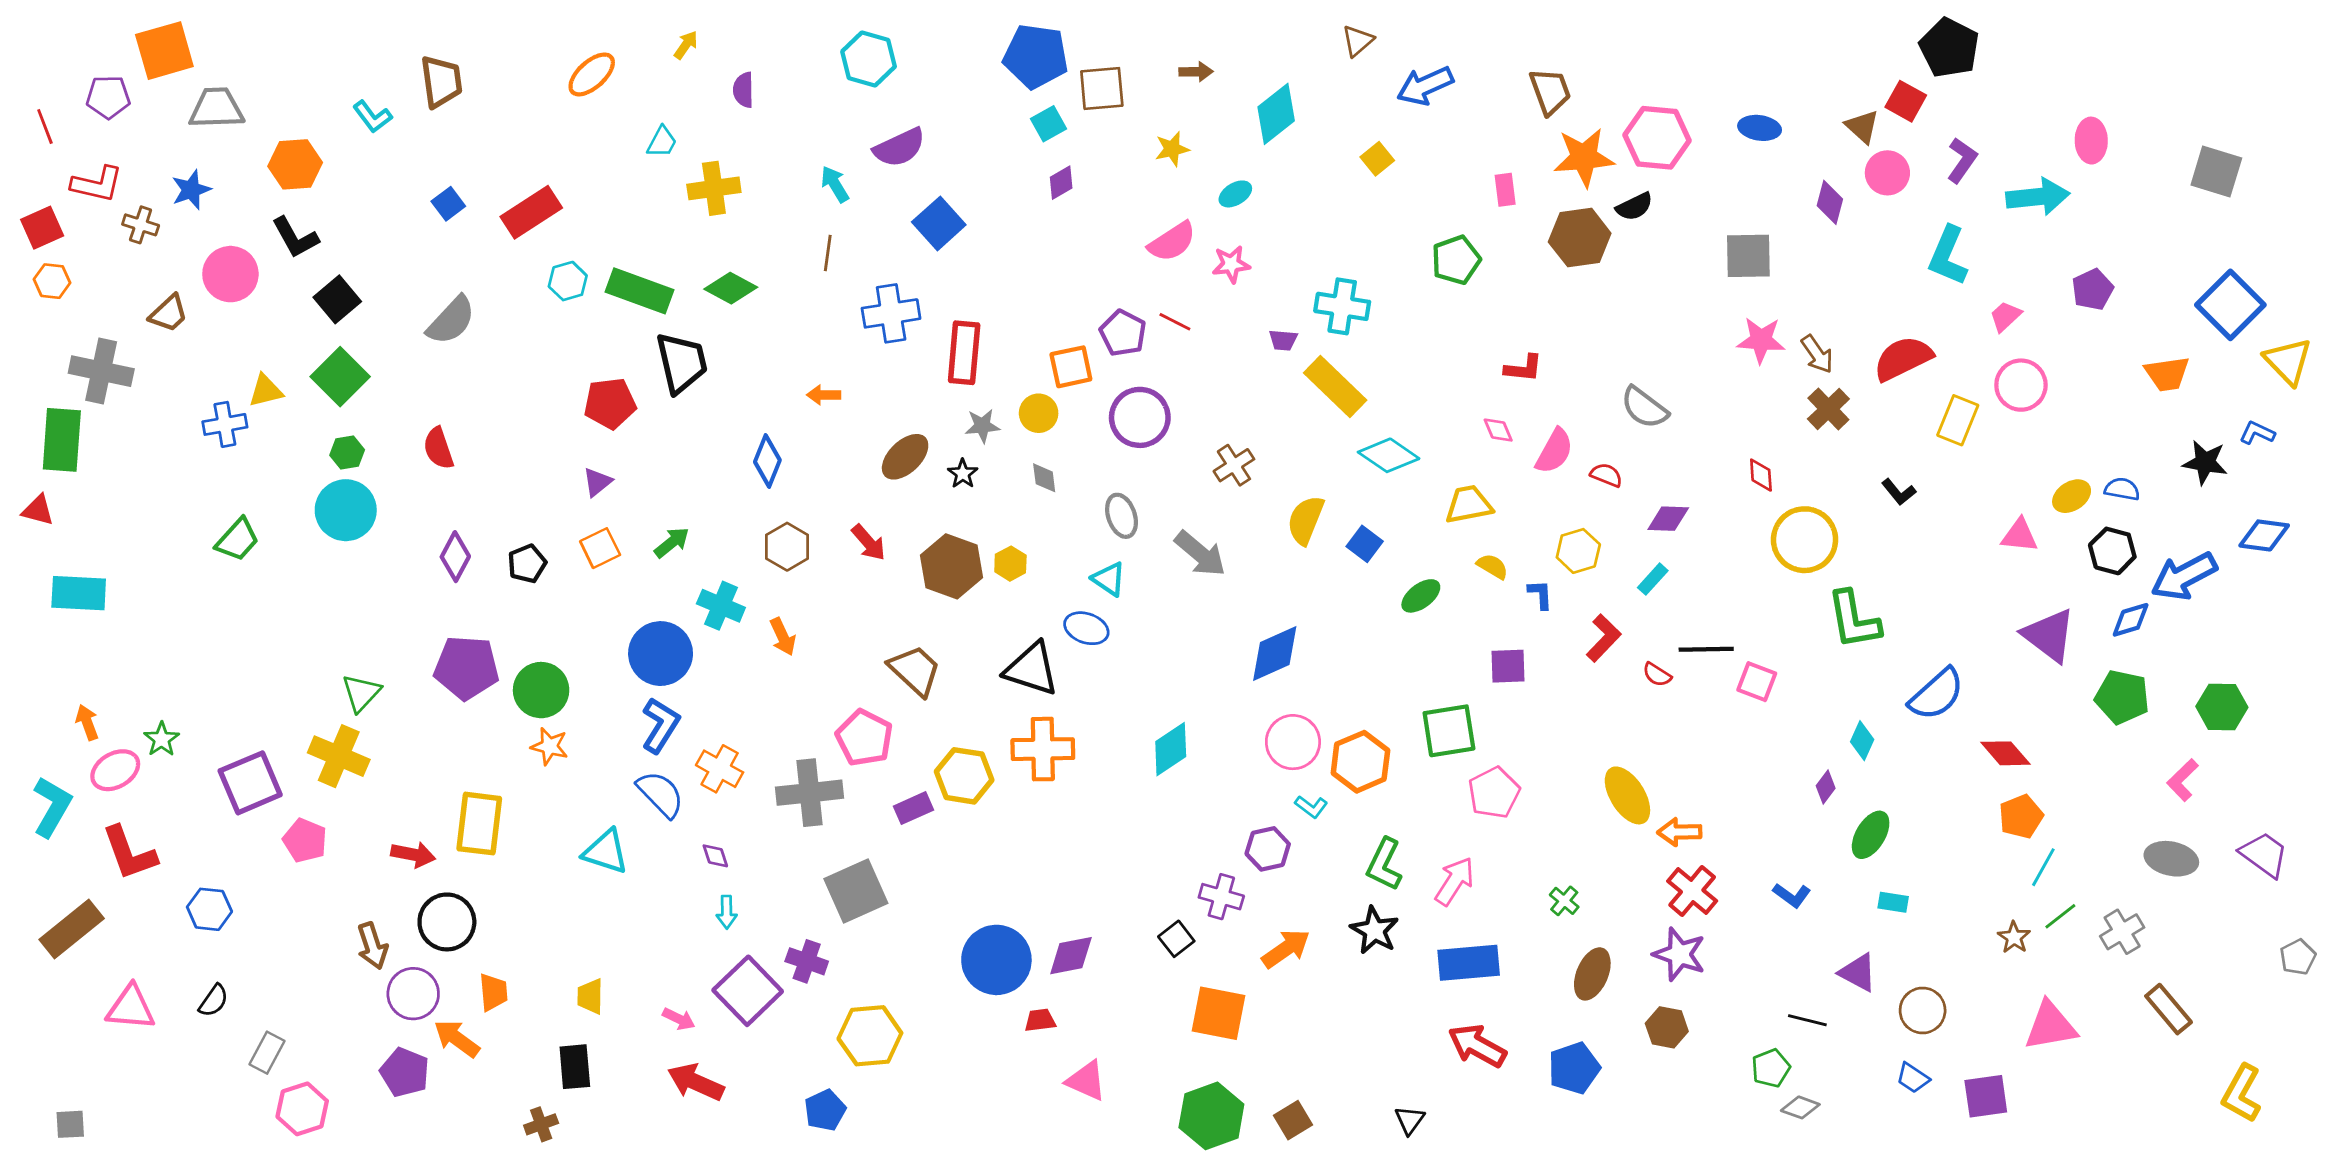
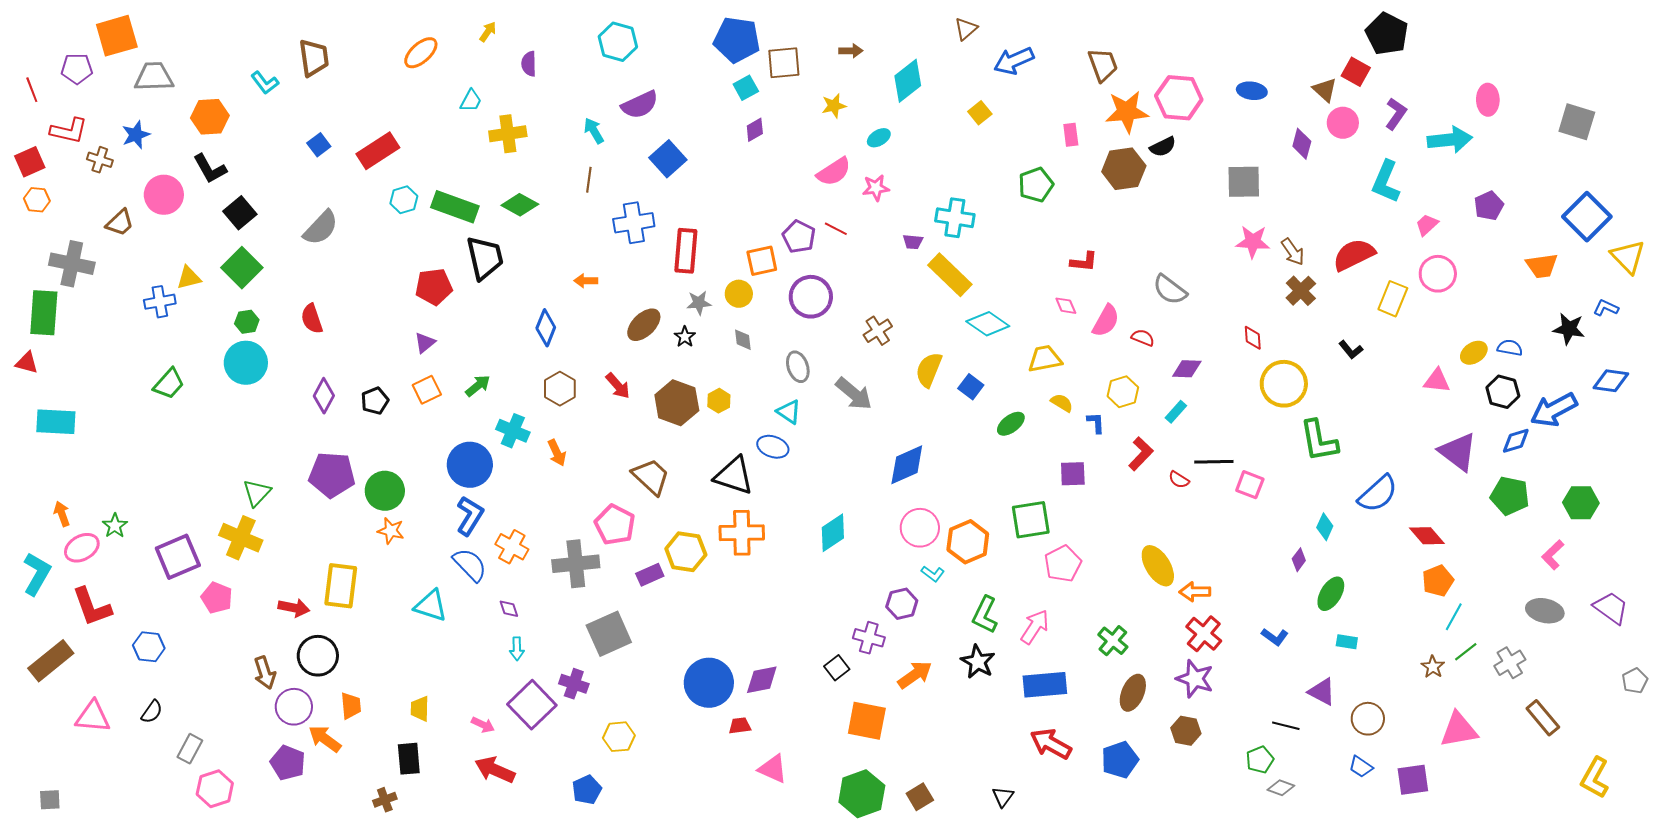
green cross: (1564, 901) -> (1113, 641), size x1.4
yellow hexagon: (870, 1036) -> (619, 737), size x0.7

